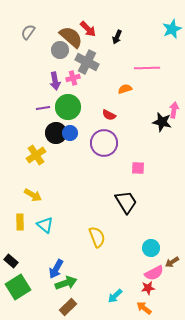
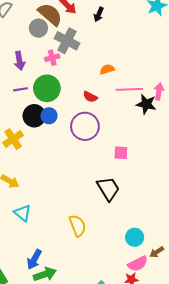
pink line: (147, 68) -> (129, 89), moved
purple arrow: (55, 81) -> (19, 61), moved

